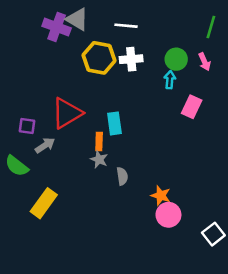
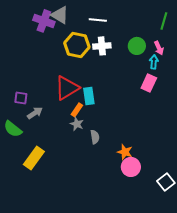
cyan arrow: (170, 80) -> (154, 62), moved
red triangle: (67, 113) -> (67, 88), moved
orange rectangle: (99, 141) -> (77, 110), turned 32

